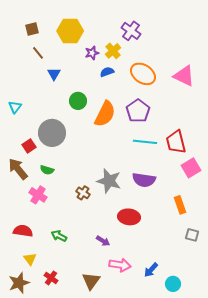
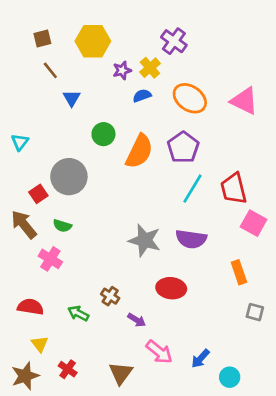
cyan line: (145, 142) -> (192, 189), turned -65
pink square: (191, 168) -> (254, 223), turned -30
brown cross: (83, 193) -> (110, 296), moved
pink arrow: (120, 265) -> (159, 352), turned 30

